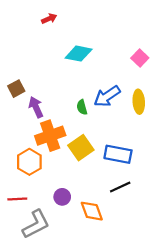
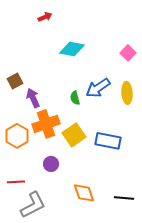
orange hexagon: (29, 162) -> (17, 136), moved
black line: (120, 187) -> (124, 198), moved, turned 30
purple circle: (62, 197) -> (51, 164), moved

